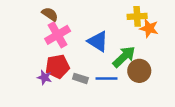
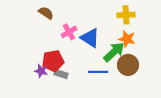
orange star: (149, 28) -> (127, 39), moved
pink cross: (58, 35) -> (69, 32), moved, size x0.7
gray rectangle: (80, 78) -> (61, 74), moved

